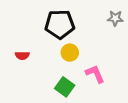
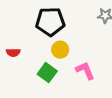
green square: (65, 87) -> (47, 73), moved

